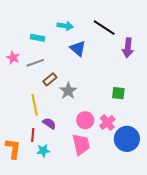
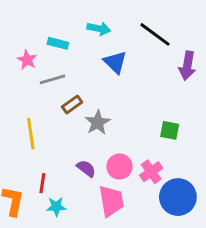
pink star: (13, 58) -> (27, 60), moved
yellow line: (35, 105) -> (31, 134), moved
purple semicircle: (49, 123) -> (86, 168), moved

